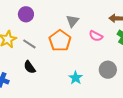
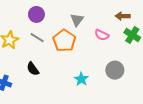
purple circle: (26, 14) -> (36, 14), moved
gray line: (29, 44) -> (37, 38), moved

